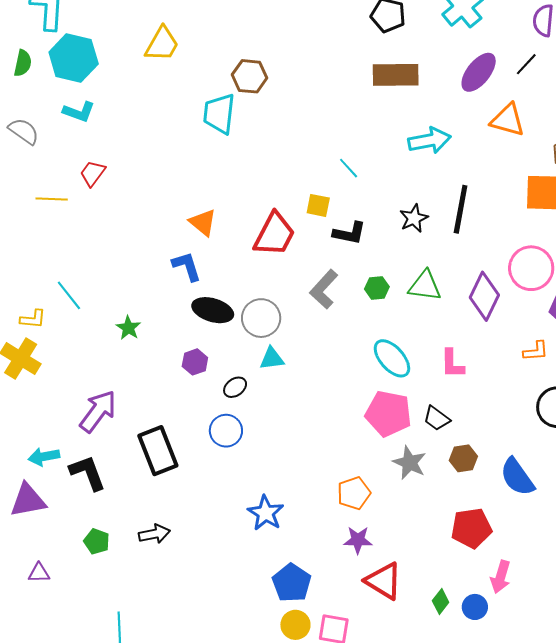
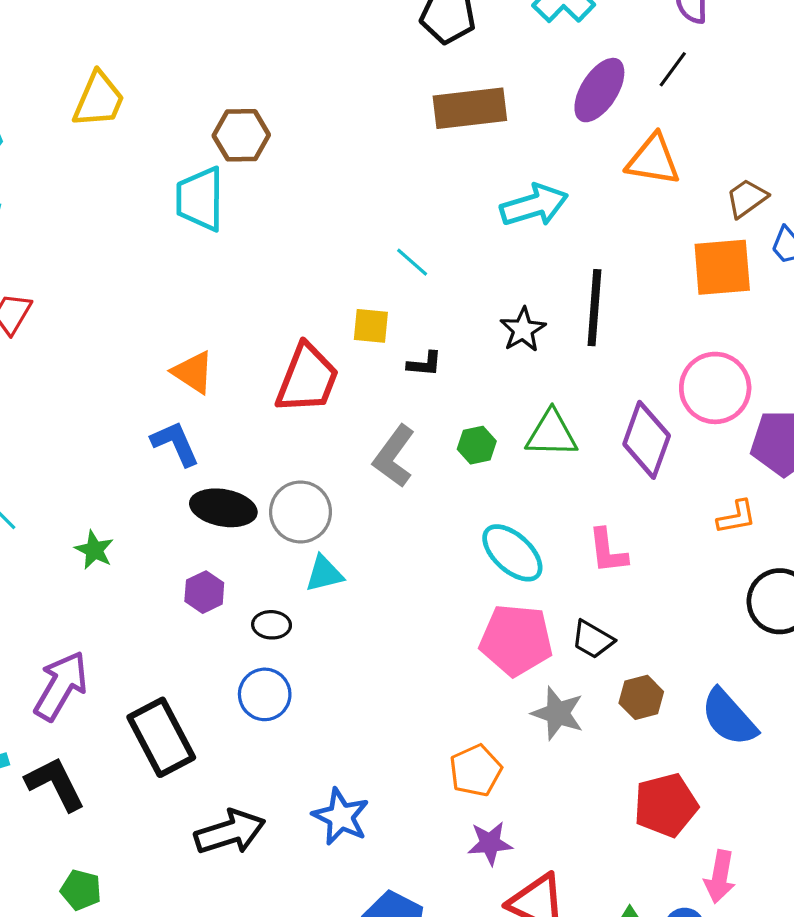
black L-shape: (349, 233) -> (425, 364), size x0.7
black ellipse: (235, 387) -> (272, 625), turned 45
black arrow: (154, 534) -> (230, 832), moved, size x1.4

